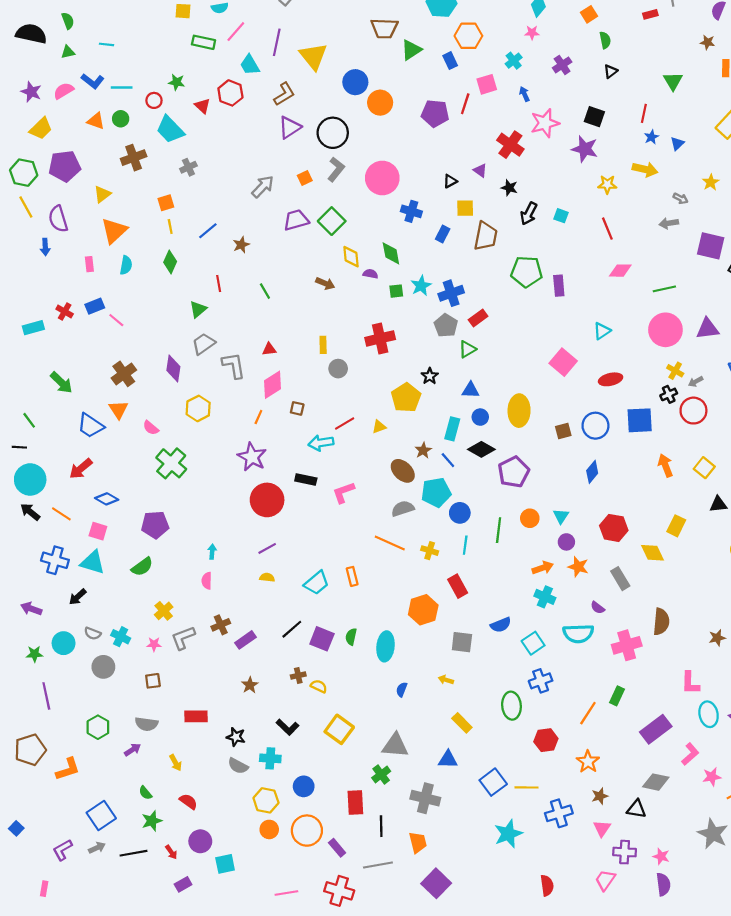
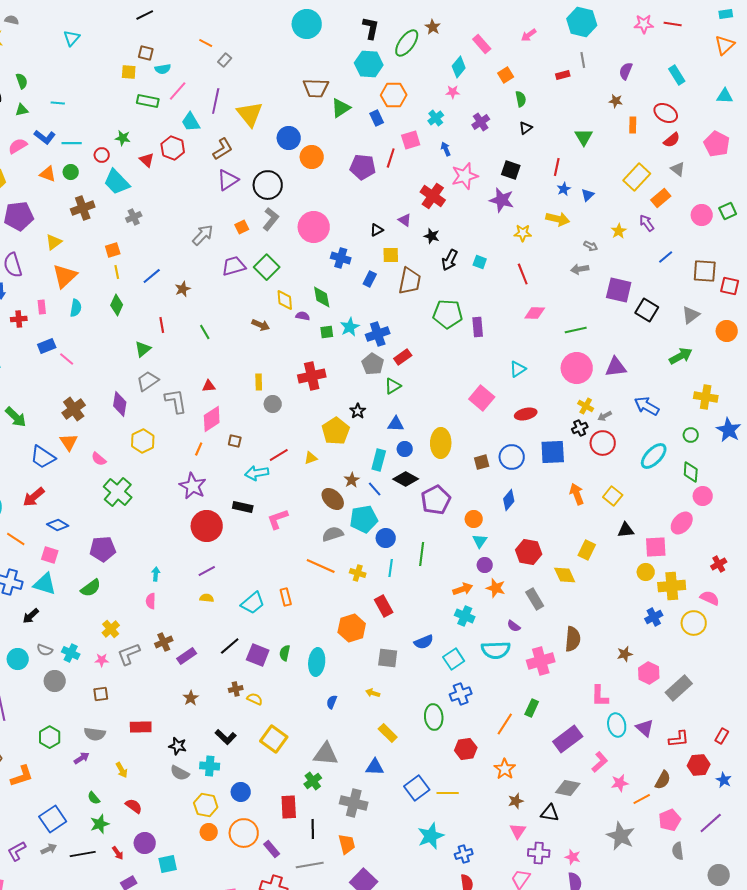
red cross: (65, 312) -> (19, 319), moved, turned -35
orange circle: (530, 518) -> (474, 519), moved
blue cross: (559, 813) -> (464, 854), moved, size x0.7

